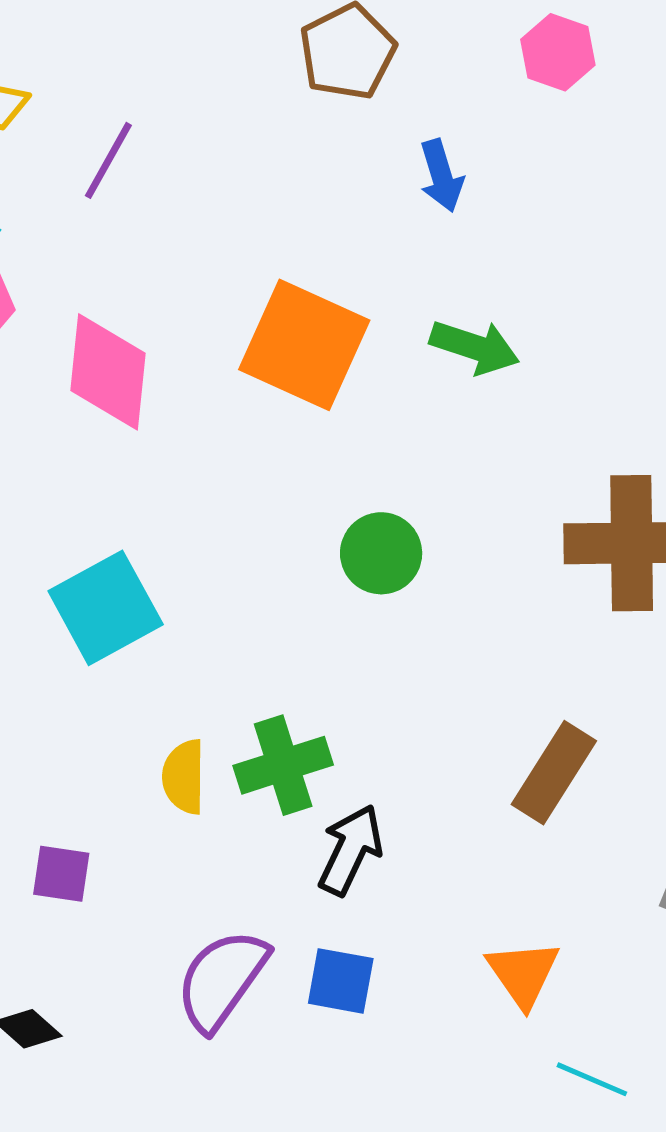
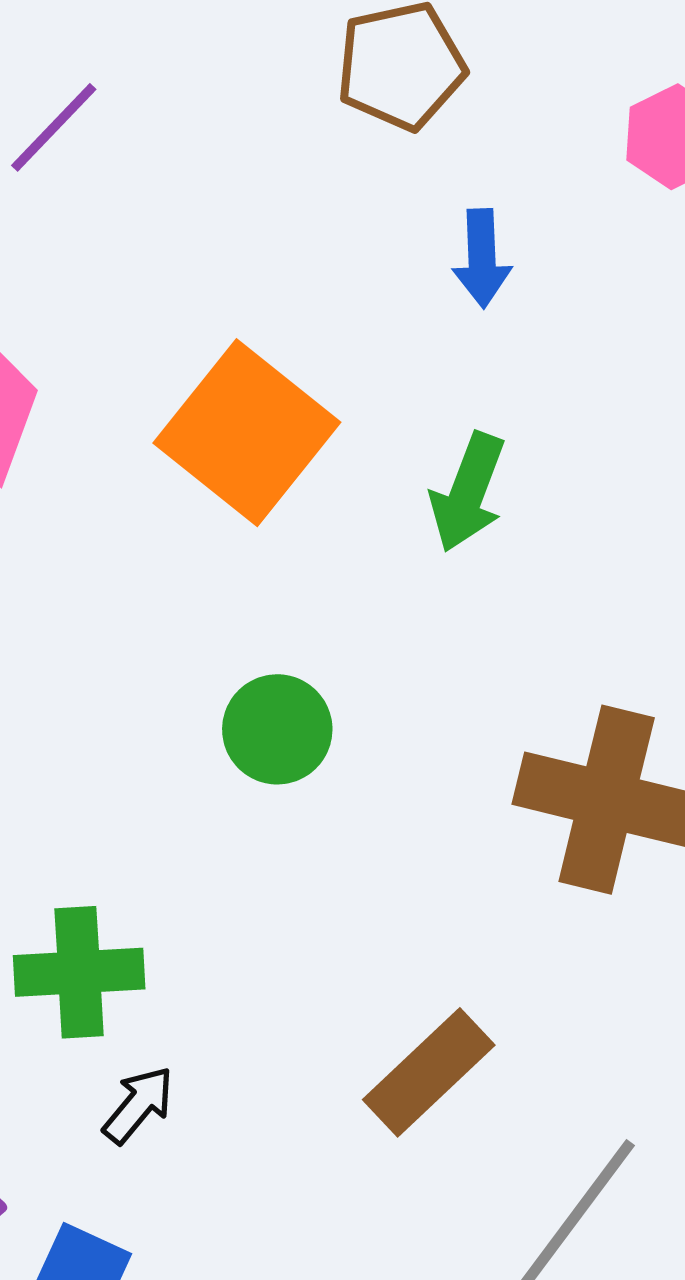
green arrow: (475, 347) -> (468, 492), turned 78
black arrow: (350, 850) -> (138, 1105), size x0.7

